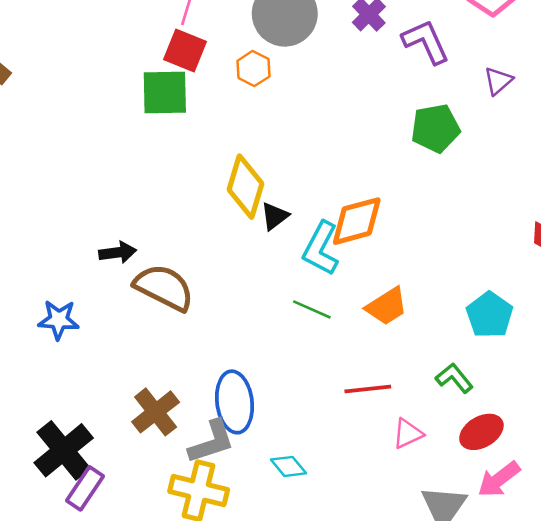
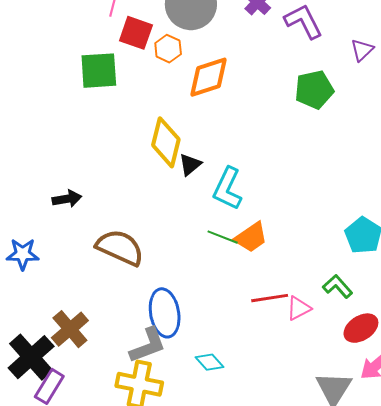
red square: (185, 50) -> (136, 33), moved
orange diamond: (357, 221) -> (208, 77), moved
brown semicircle: (164, 287) -> (120, 248), moved
orange trapezoid: (387, 306) -> (251, 237), moved
brown cross: (156, 412) -> (70, 329), moved
pink triangle: (408, 434) -> (299, 308), moved

